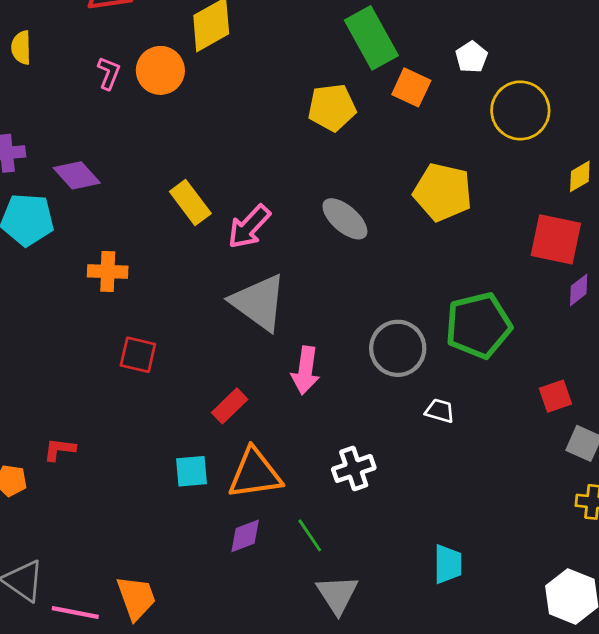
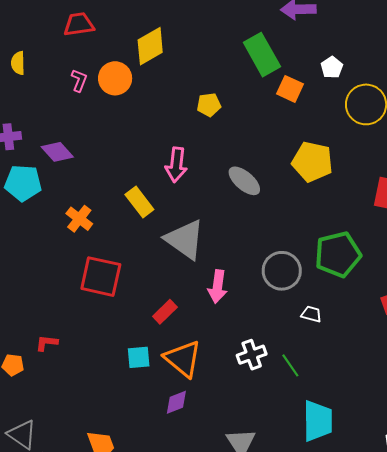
yellow pentagon: (332, 107) -> (209, 105), moved, size x0.7
yellow rectangle: (190, 203) -> (139, 202), moved
pink arrow: (249, 227) -> (176, 165), moved, turned -36
orange cross: (108, 272) -> (79, 219), turned 36
red square: (138, 355) -> (101, 277), size x1.6
orange triangle: (255, 474) -> (183, 359), turned 48
green line: (310, 535) -> (290, 365), moved
cyan trapezoid: (448, 564) -> (318, 421), size x1.5

